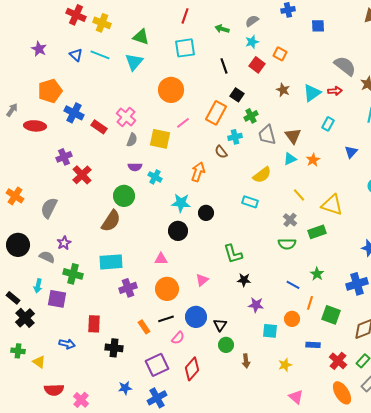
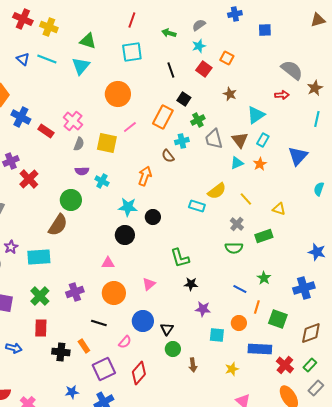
cyan triangle: (312, 93) -> (256, 115), moved
cyan rectangle: (328, 124) -> (263, 140), moved
blue triangle: (351, 152) -> (298, 156), size x1.5
yellow semicircle: (262, 175) -> (217, 191), moved
yellow triangle: (332, 205) -> (279, 209), size x0.6
cyan rectangle: (111, 262) -> (39, 257), moved
green cross: (73, 274) -> (40, 296), moved, turned 30
black line: (166, 319) -> (99, 323), moved, turned 35
orange rectangle: (144, 327) -> (84, 346), moved
blue rectangle: (313, 345) -> (260, 349), size x1.6

